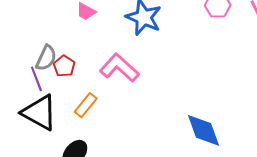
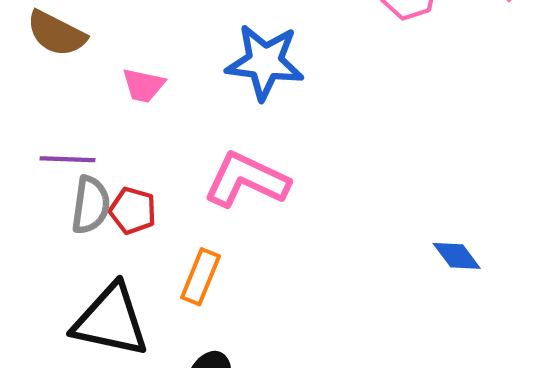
purple line: (36, 79) -> (67, 159), moved, turned -50
blue diamond: (204, 130) -> (457, 256), size x0.6

